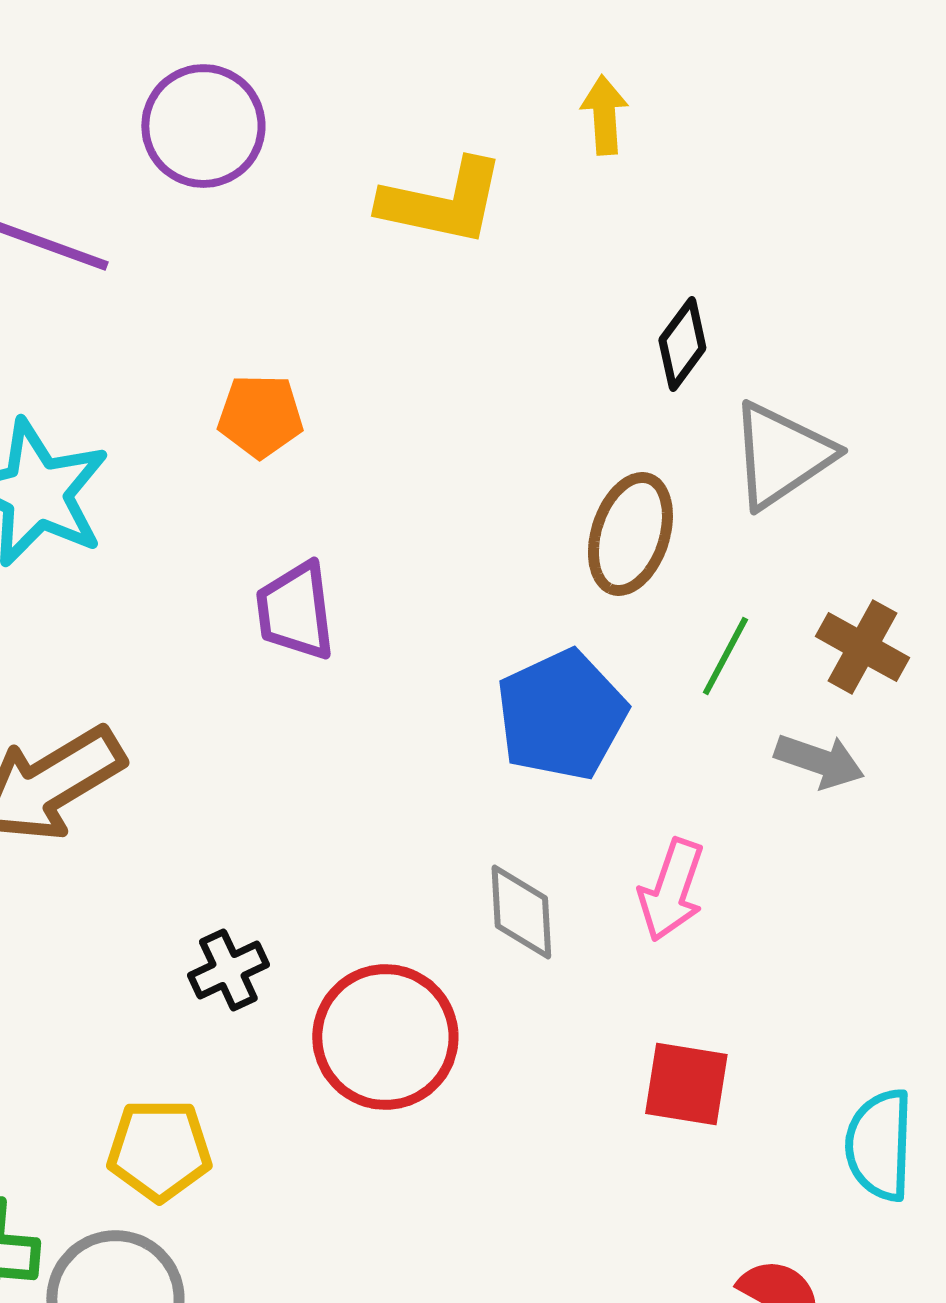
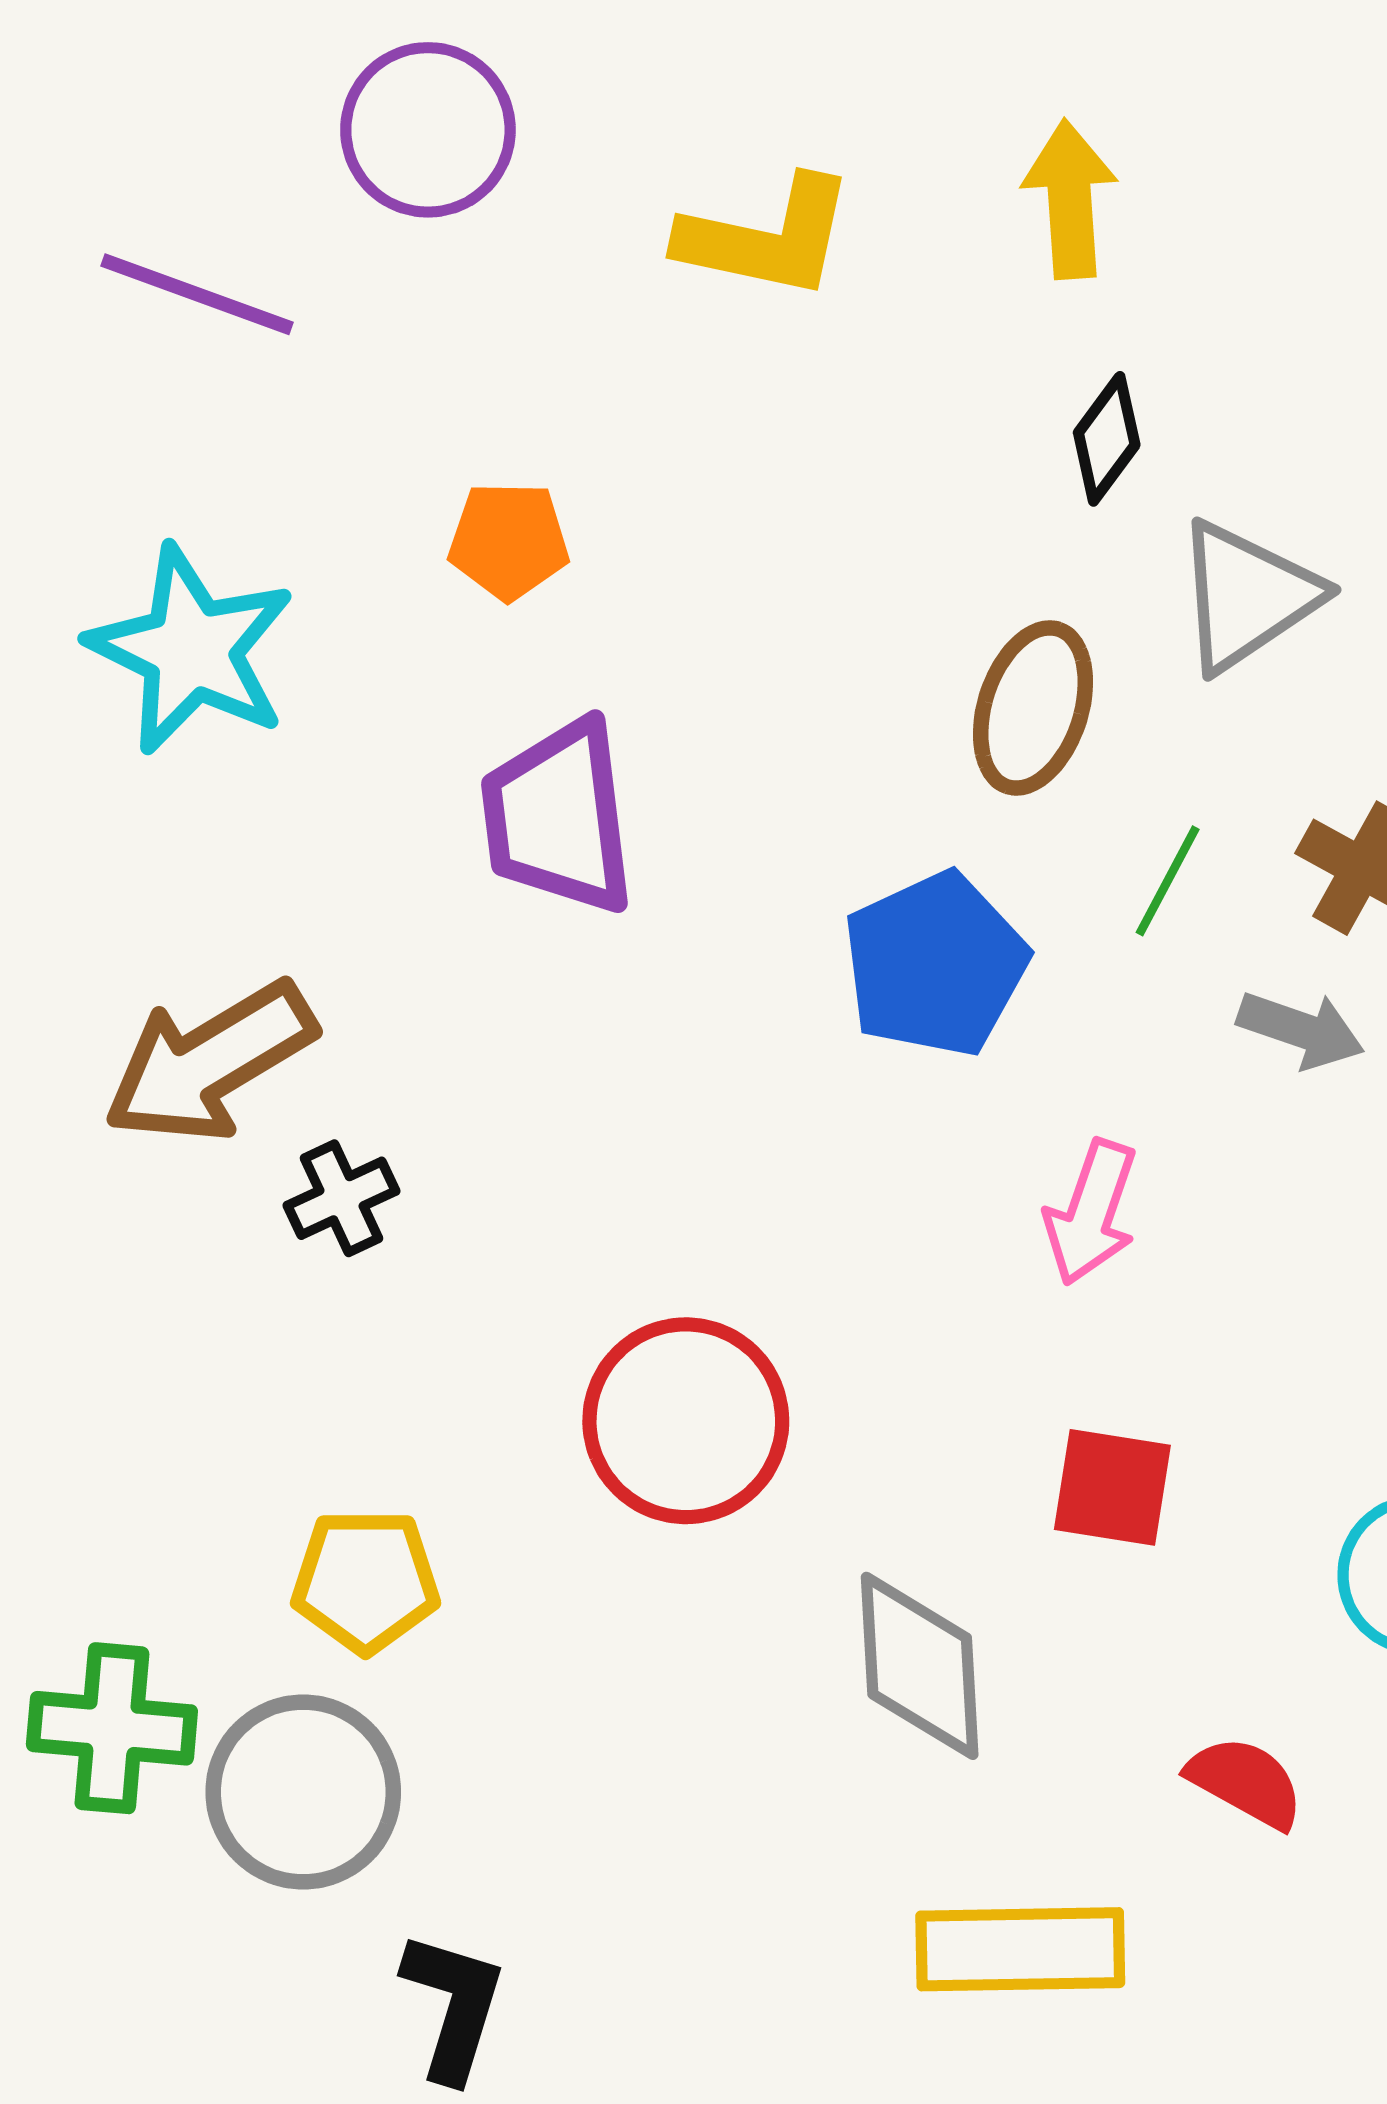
yellow arrow: (604, 115) -> (1070, 199), moved, size x1.4
purple trapezoid: (295, 611) -> (558, 817), size x1.4
gray diamond: (521, 912) -> (920, 1666), moved, size x1.4
black cross: (228, 970) -> (342, 1198), moved

